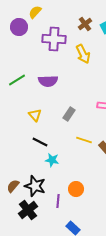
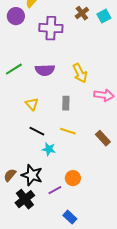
yellow arrow: (83, 54) -> (80, 73), moved
gray rectangle: (69, 114) -> (66, 103), turned -32
yellow line: (84, 140) -> (68, 131), moved
purple line: (58, 201) -> (55, 190), turned 56

